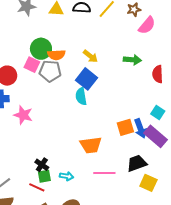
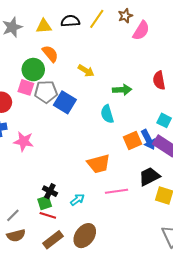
orange semicircle: (56, 55) -> (50, 54), moved, turned -120
green arrow: (132, 60) -> (122, 90), moved
blue square: (86, 79) -> (65, 102), moved
cyan semicircle: (81, 96) -> (107, 114), moved
green square: (44, 176) -> (45, 203), moved
cyan arrow: (67, 176) -> (77, 200), turned -40

